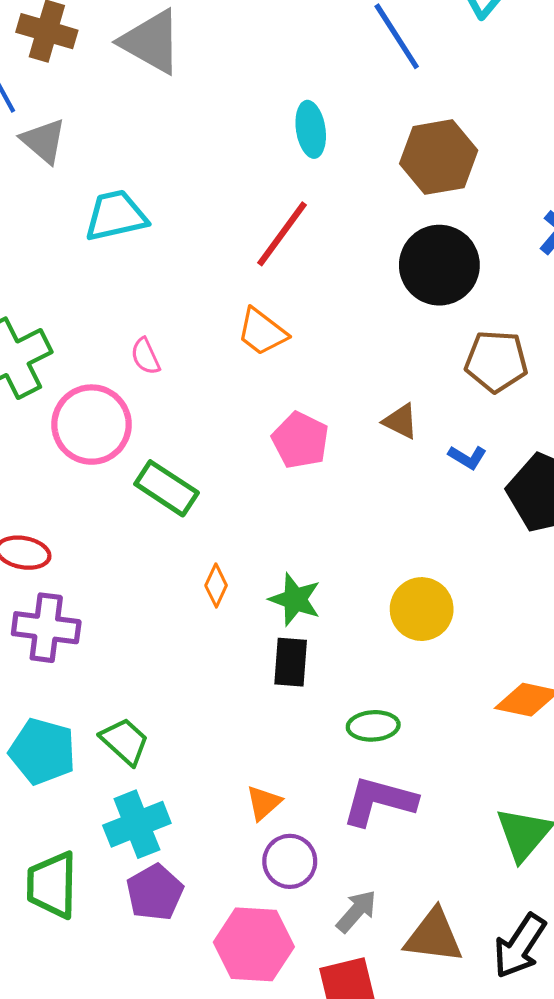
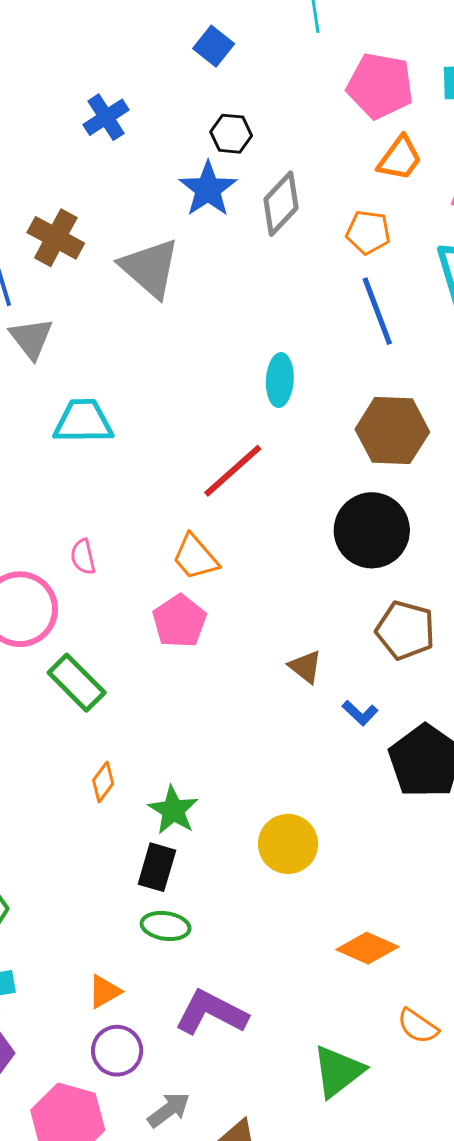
pink pentagon: (300, 440) -> (179, 621), moved
green ellipse: (373, 726) -> (166, 926), moved

